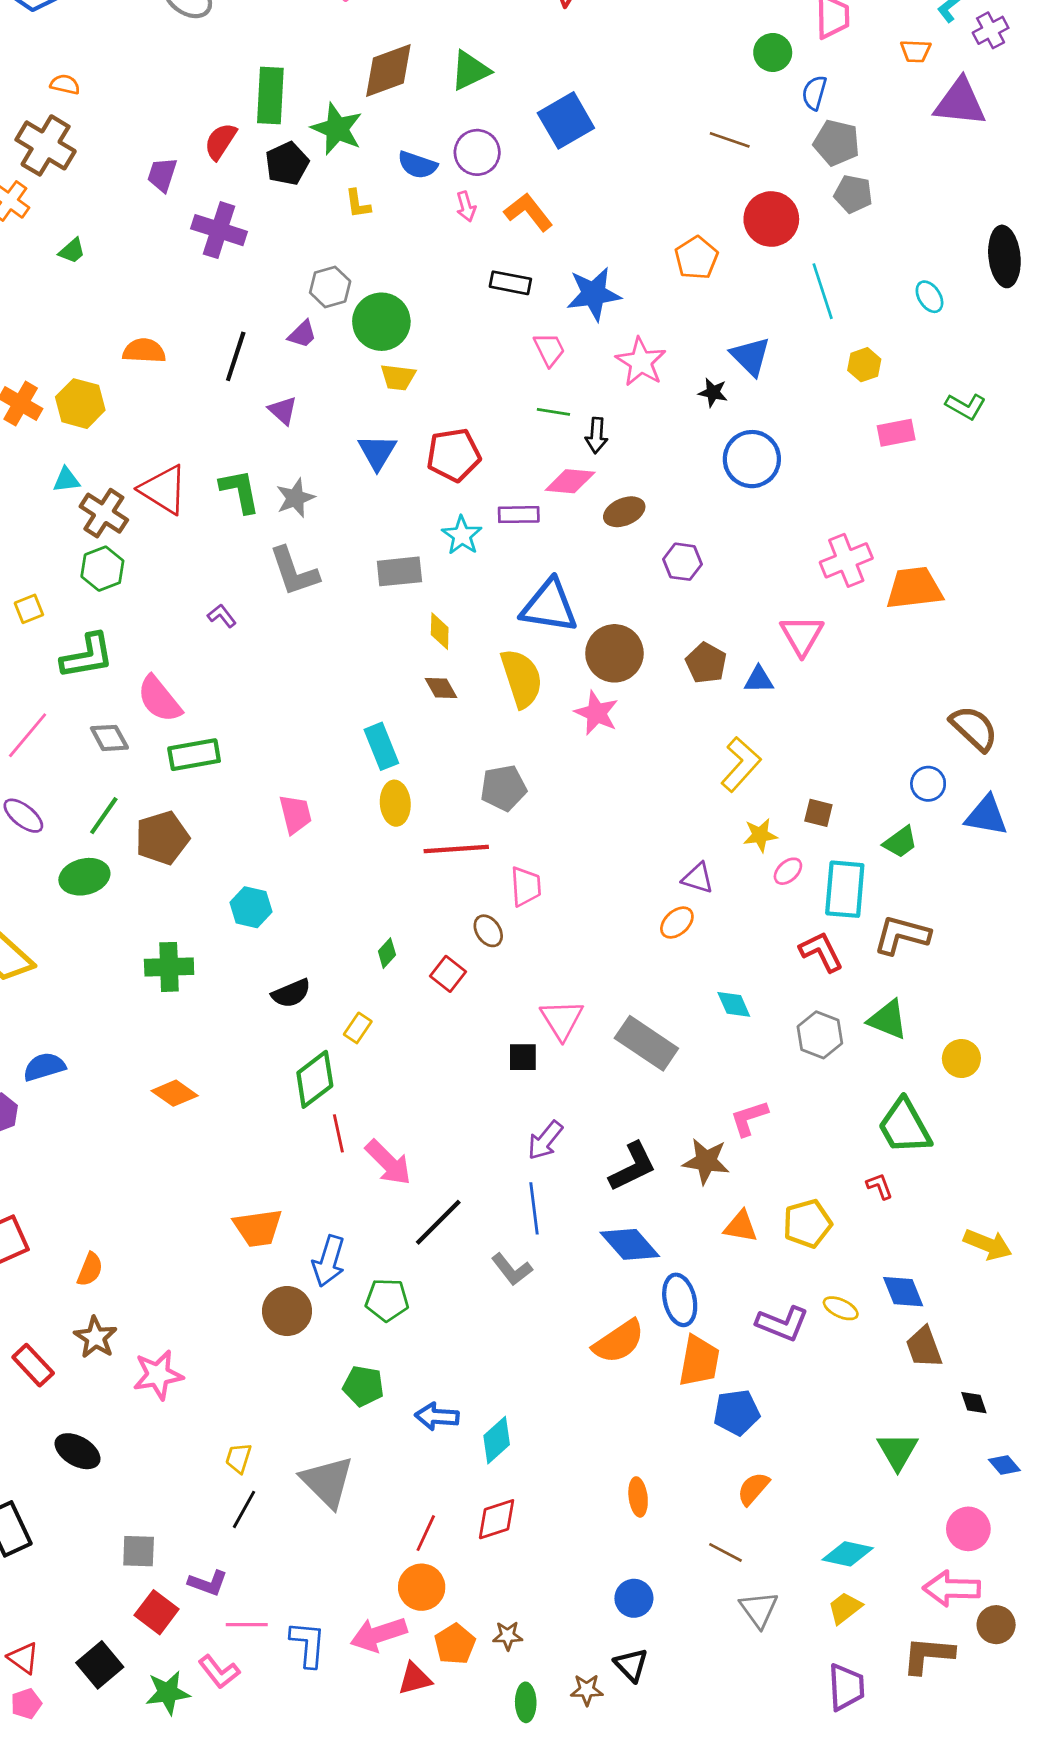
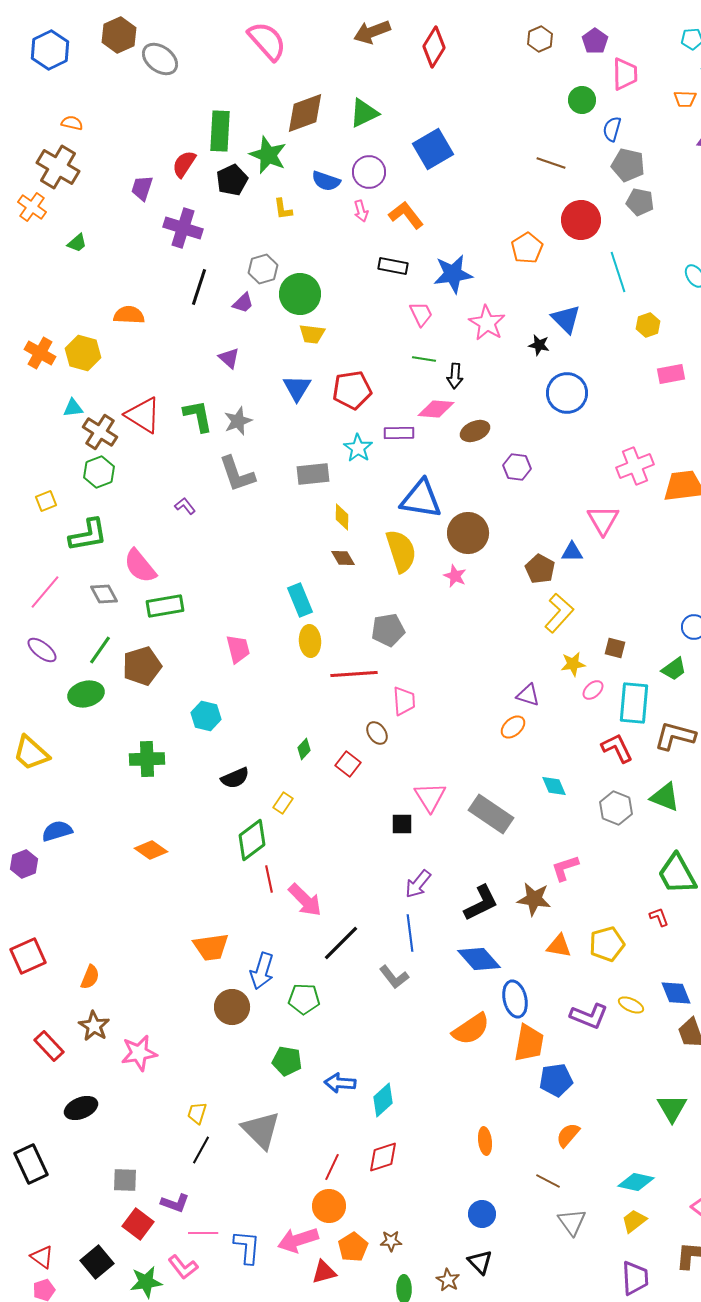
black line: (236, 356) -> (199, 287), moved
brown pentagon: (706, 663) -> (540, 569), moved
pink star: (596, 713) -> (455, 576), size x0.7
black ellipse: (77, 1451) -> (81, 1108), turned -52
brown star: (587, 1690) -> (448, 1280), turned 30

